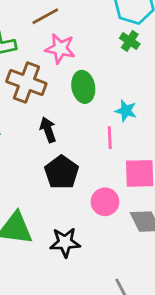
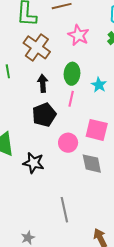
pink star: (60, 49) -> (78, 35), moved
green ellipse: (83, 87) -> (72, 74), moved
pink line: (110, 138) -> (71, 99), moved

